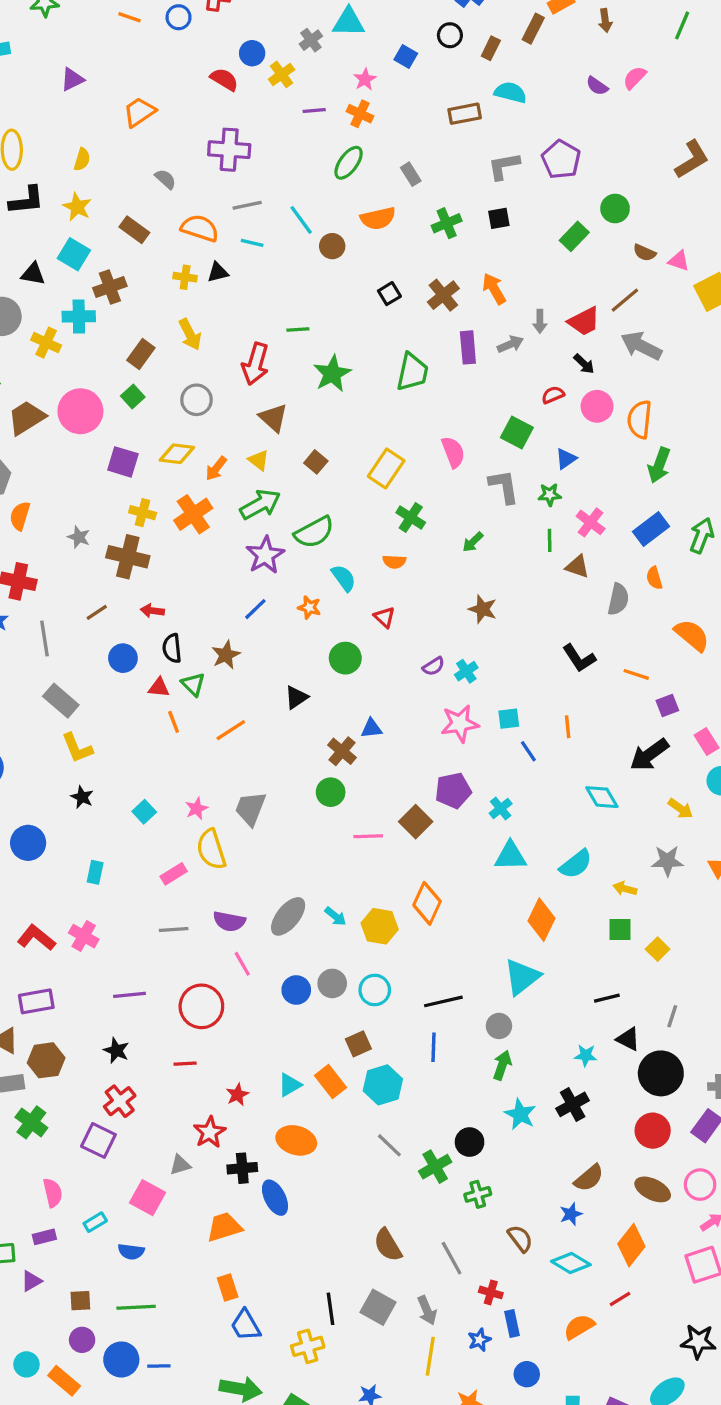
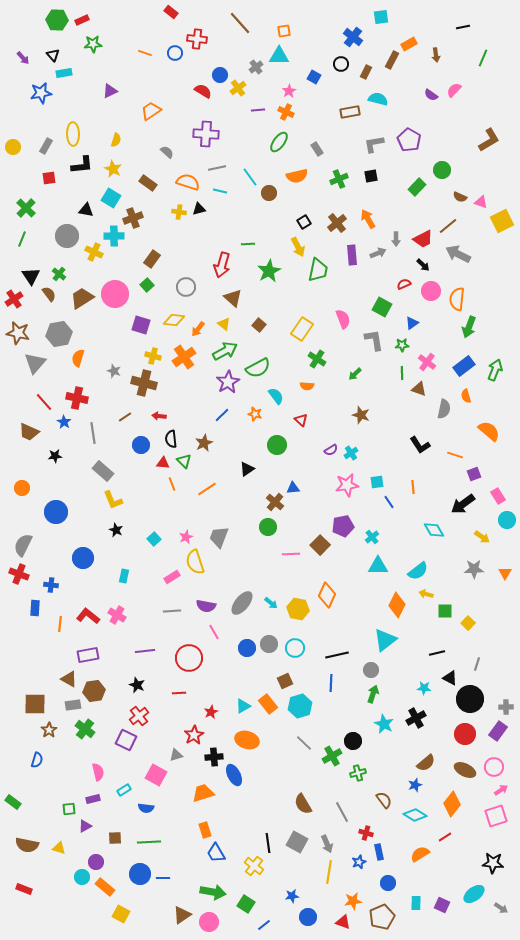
yellow arrow: (190, 334) -> (298, 247), moved
yellow arrow: (625, 889) -> (426, 594), moved
purple circle: (82, 1340) -> (96, 862), moved
yellow cross: (308, 1346) -> (254, 866), turned -36

